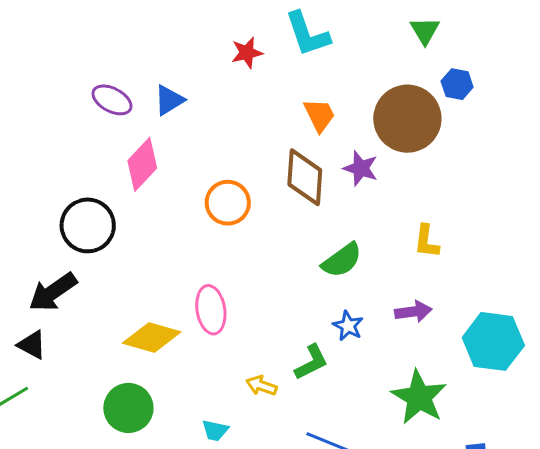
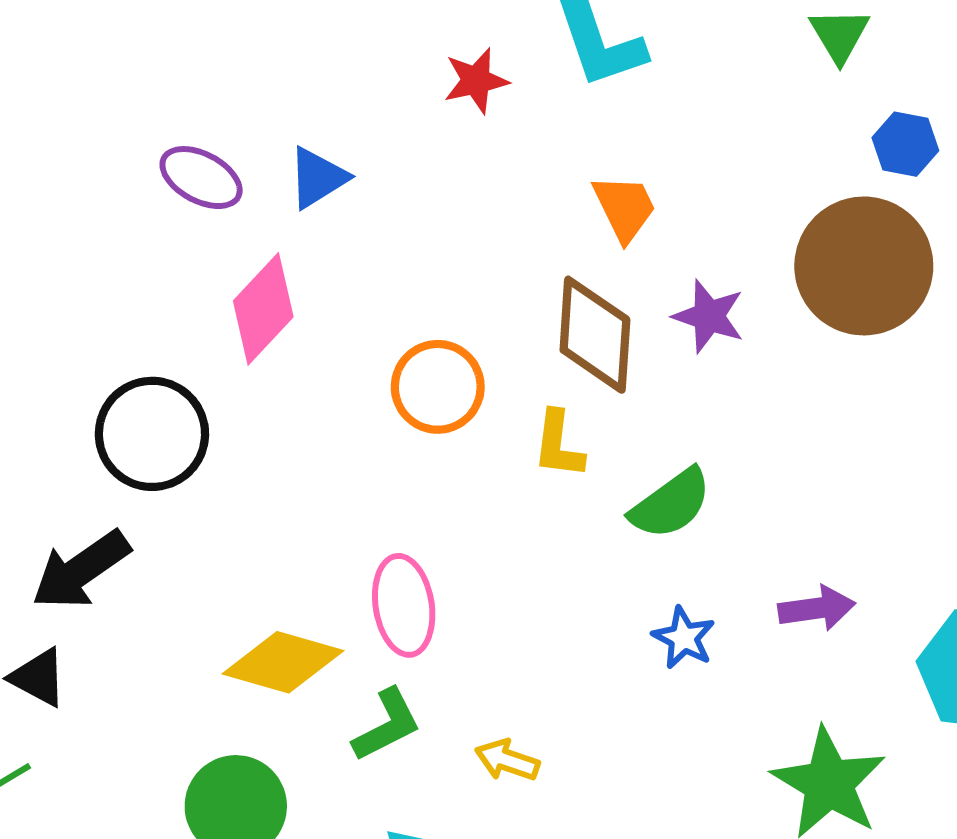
brown circle: (407, 119) -> (864, 266), moved
yellow L-shape: (426, 241) -> (558, 445), moved
green L-shape: (311, 362) -> (387, 725), moved

